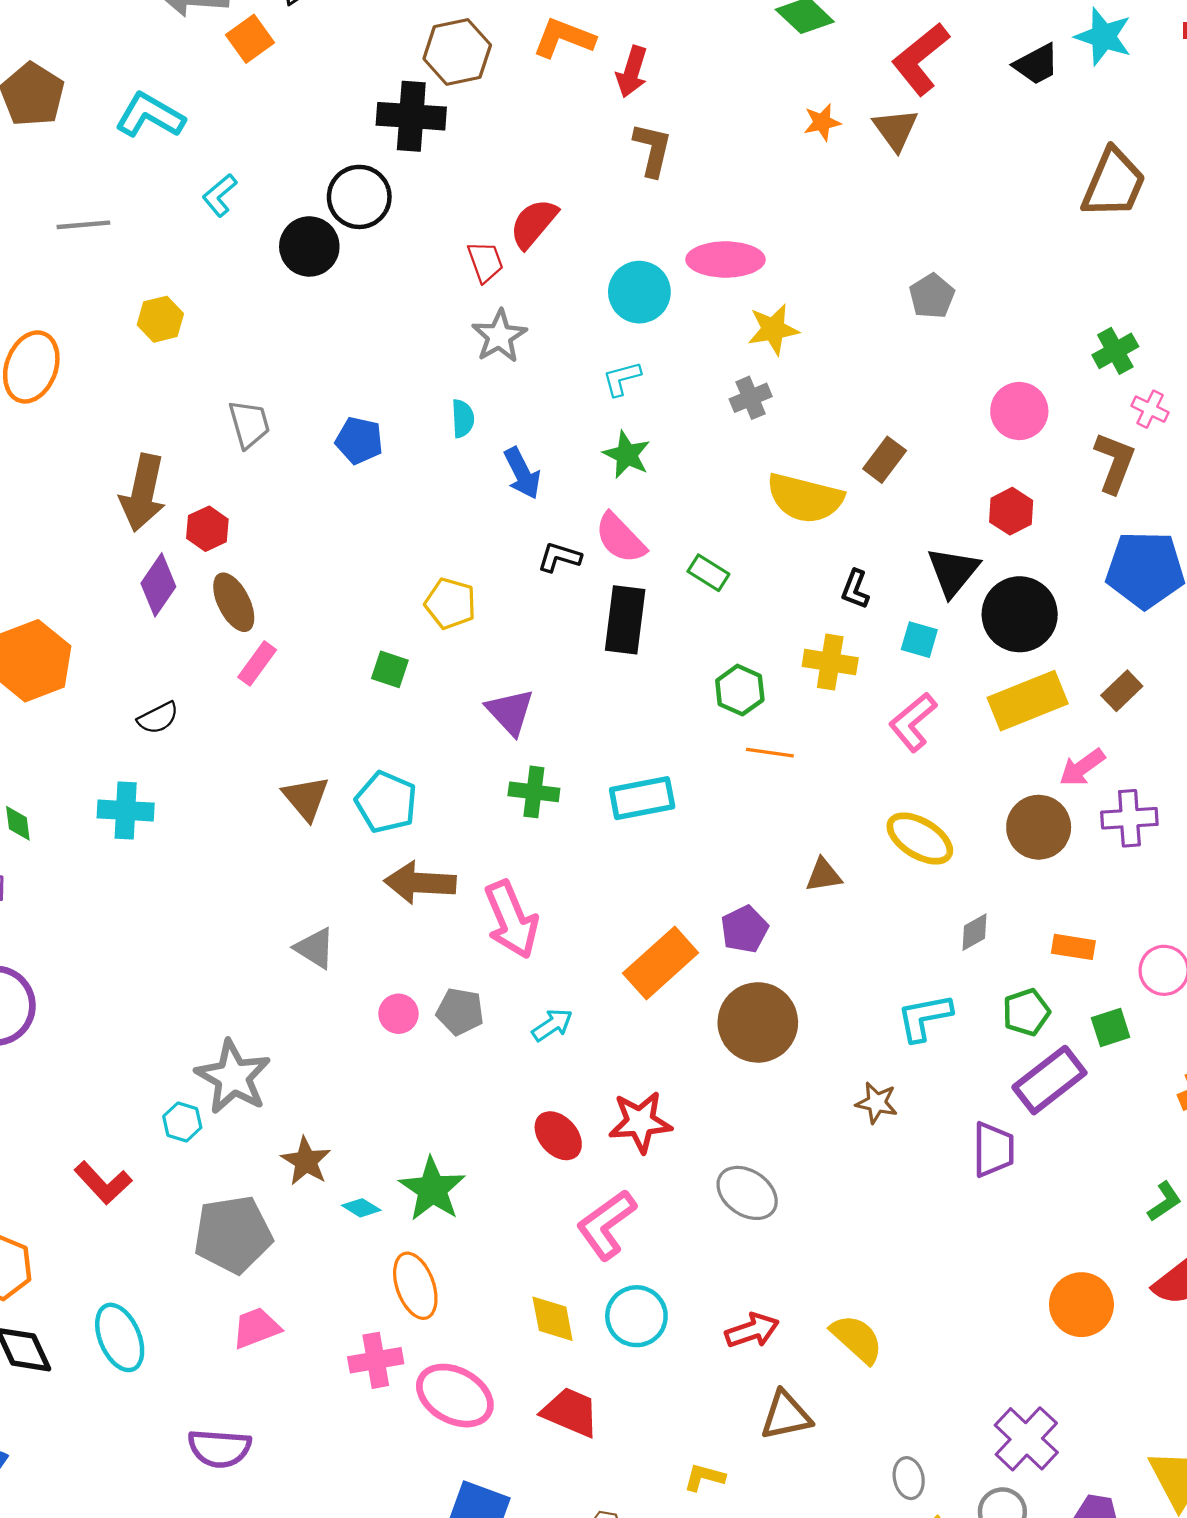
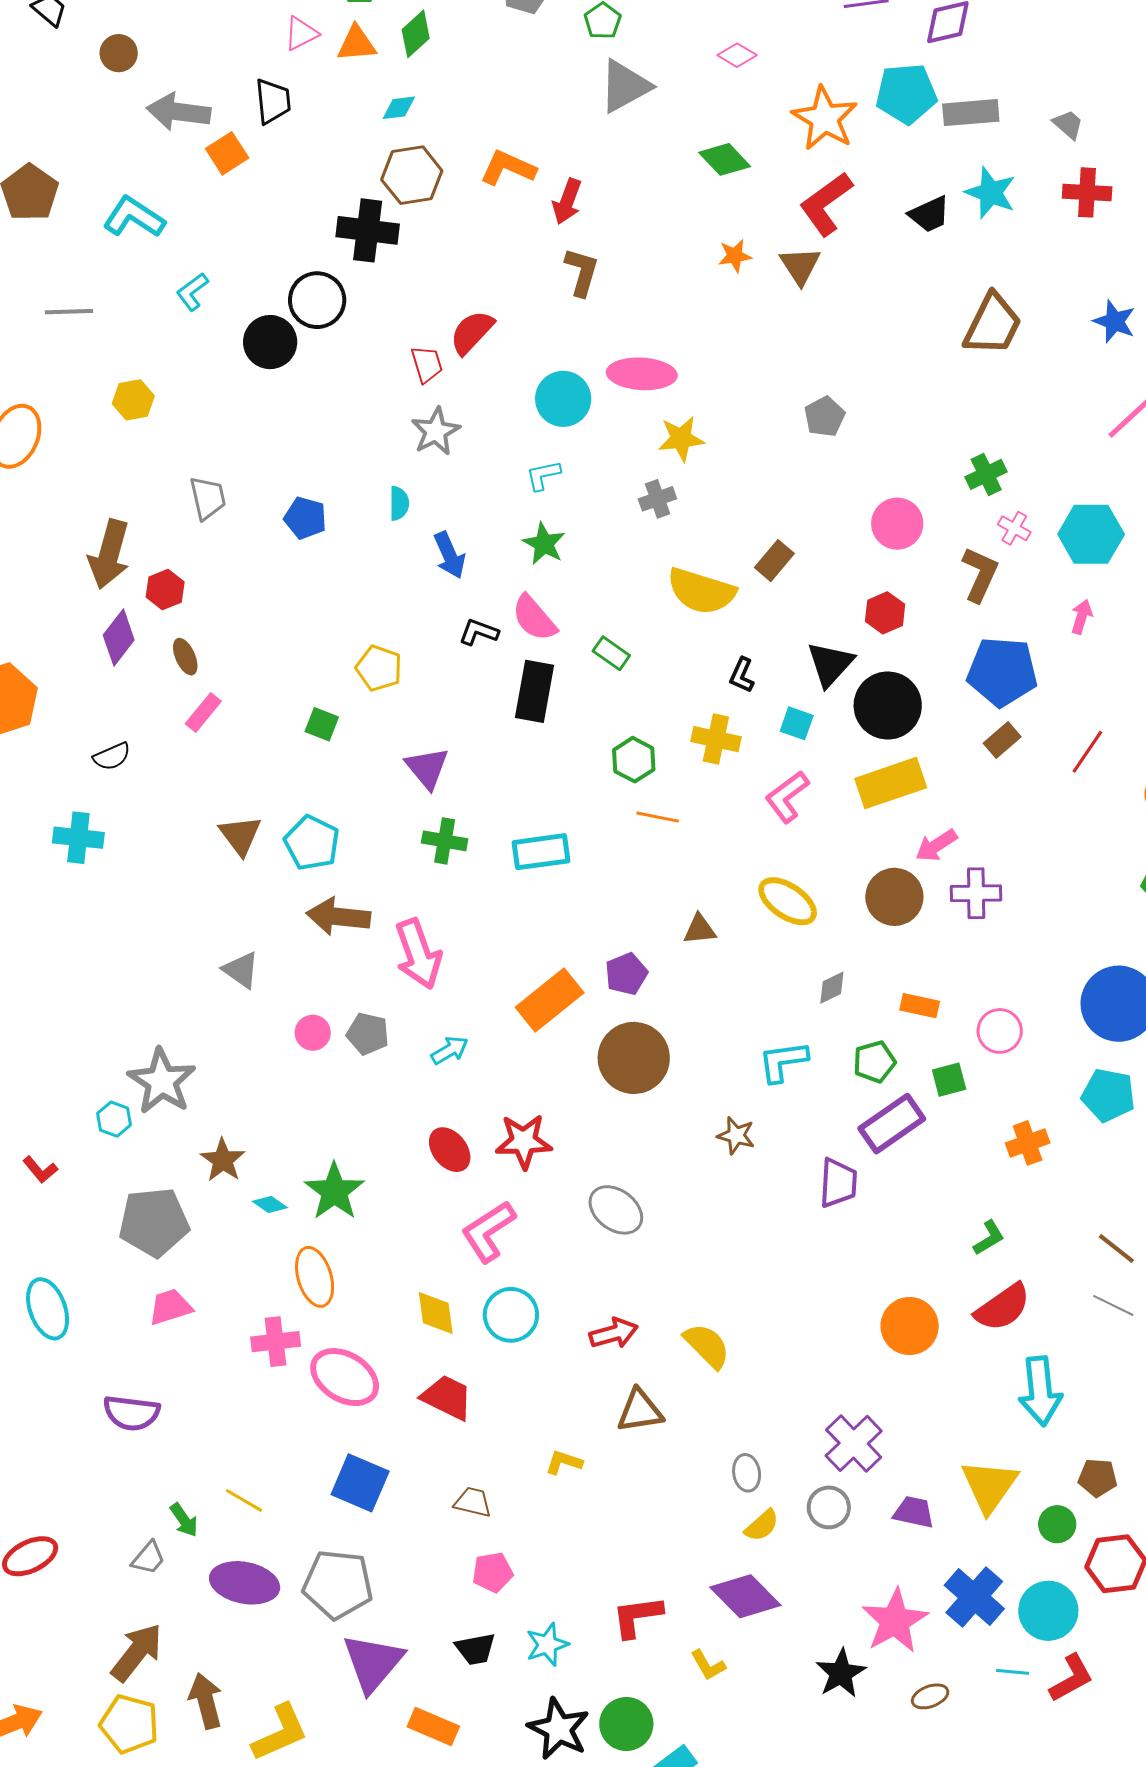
brown ellipse: (234, 602) -> (185, 657), size x0.7
brown rectangle: (1122, 691) -> (1002, 740), moved
red L-shape: (103, 1183) -> (40, 1170), size x0.7

